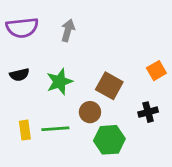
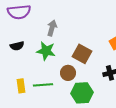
gray arrow: (68, 30) -> (52, 28), moved
green star: (60, 82) -> (46, 51), turned 30

